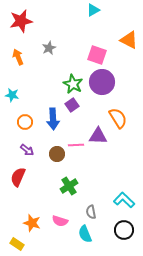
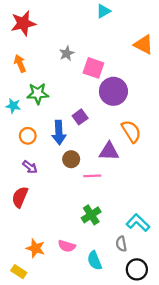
gray star: (49, 48) -> (67, 53), moved
pink square: (97, 55) -> (93, 68), moved
green star: (73, 84) -> (38, 94), moved, turned -30
pink line: (76, 145) -> (92, 176), moved
brown circle: (57, 154) -> (71, 159), moved
green cross: (69, 186) -> (91, 215), moved
gray semicircle: (91, 212) -> (121, 244), moved
black circle: (124, 230) -> (137, 269), moved

